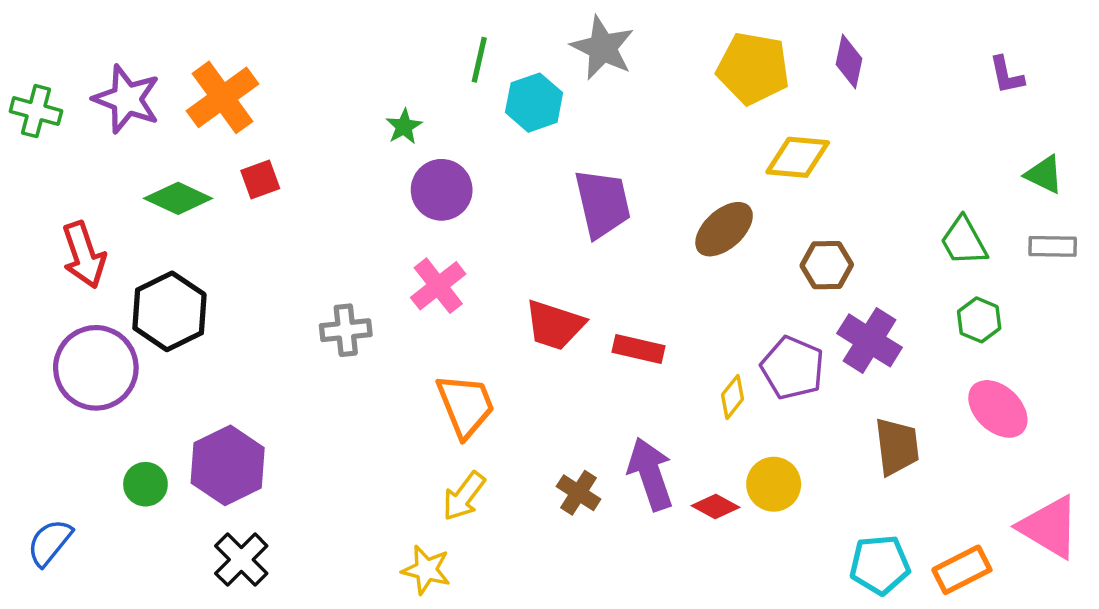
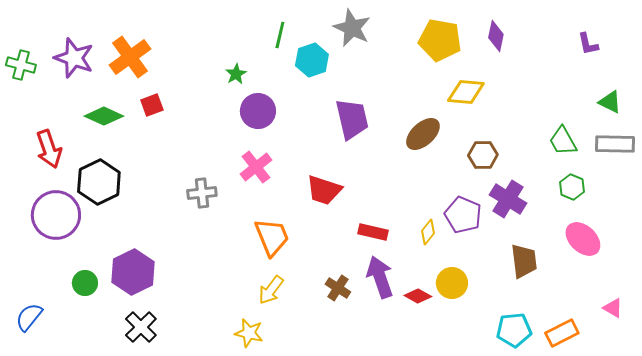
gray rectangle: (1053, 246) -> (615, 144), size x1.4
red rectangle: (638, 349) -> (373, 232), moved
pink triangle: (1049, 527) -> (613, 308), size x0.5

